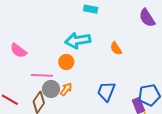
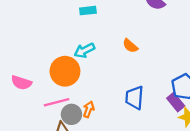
cyan arrow: (78, 40) -> (84, 50), size x0.7
orange circle: (66, 62) -> (65, 71), moved, size x1.6

